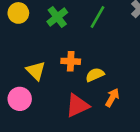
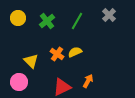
orange cross: (71, 61) -> (57, 54), turned 32
yellow semicircle: (95, 75) -> (75, 52), moved

